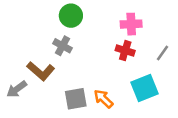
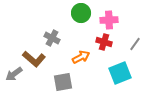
green circle: (71, 16) -> (81, 13), moved
orange arrow: (103, 99) -> (81, 57), moved, turned 108

